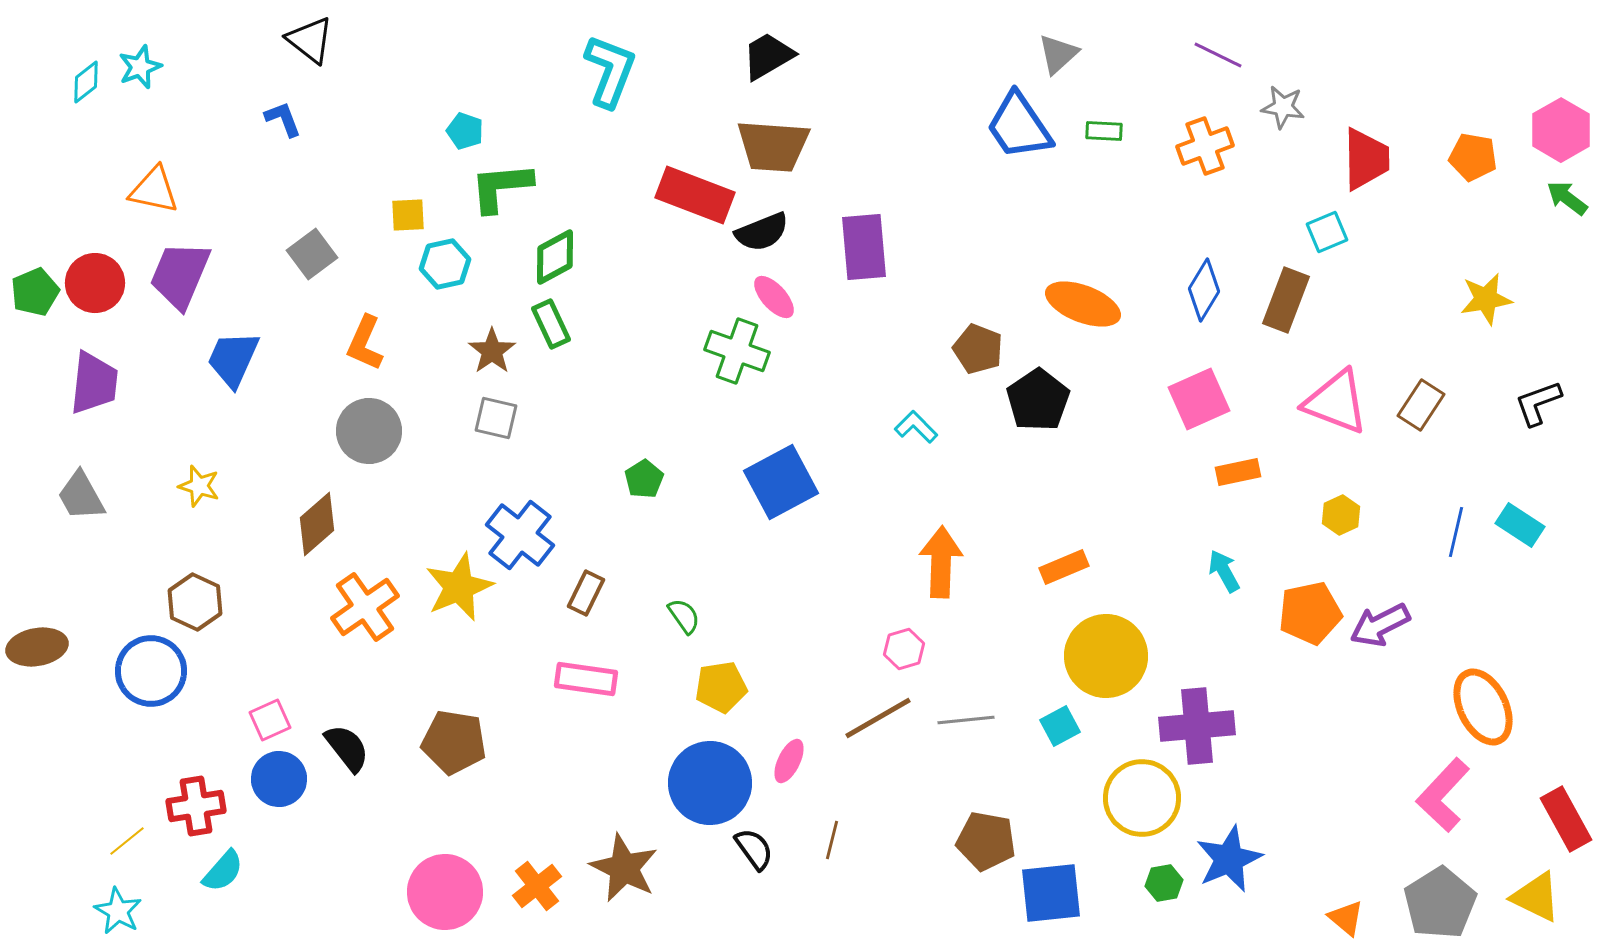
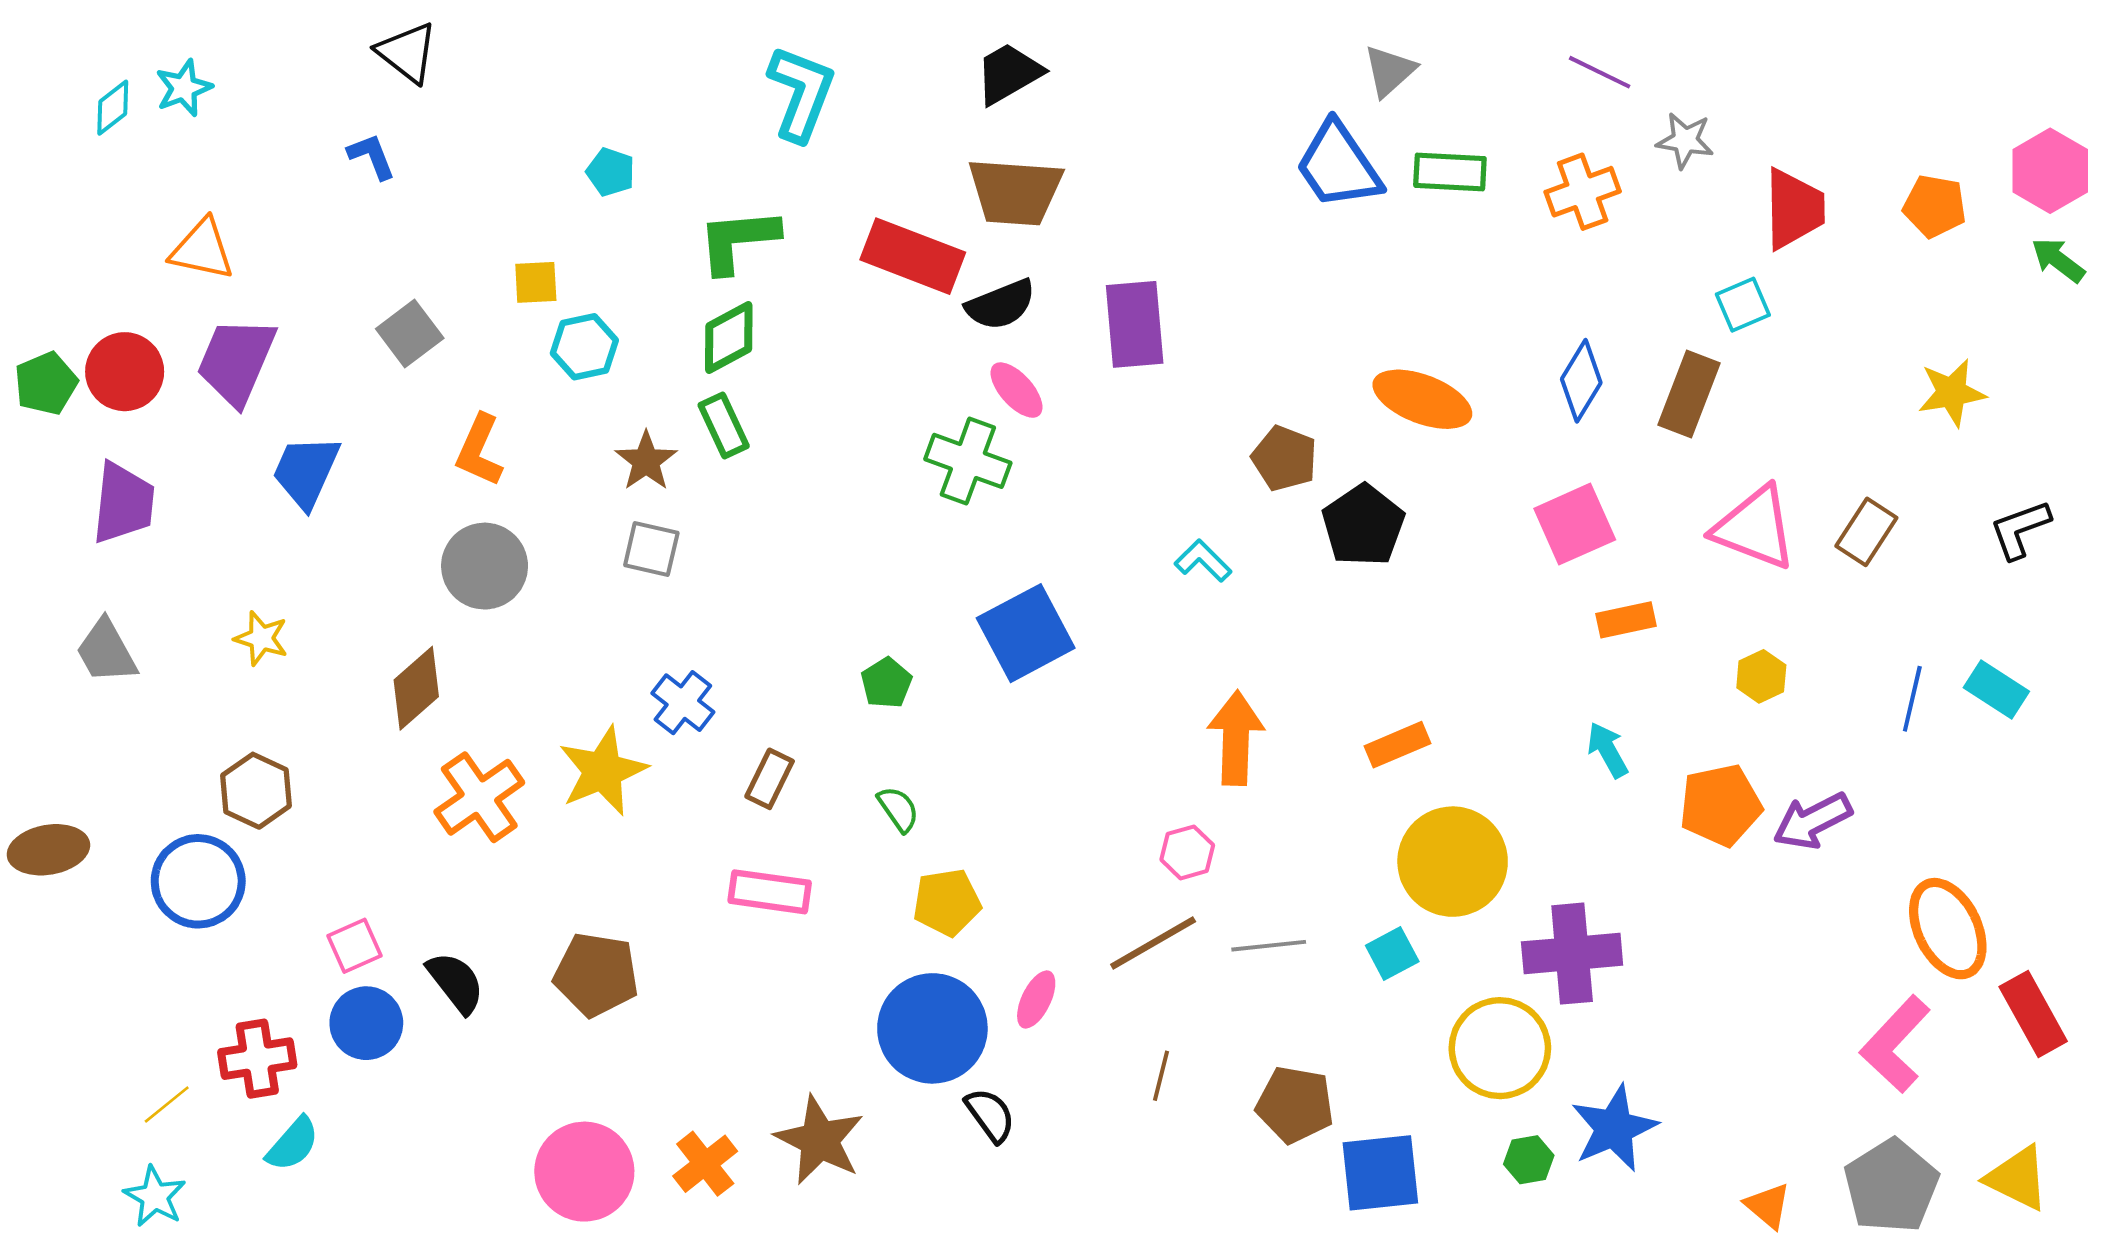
green rectangle: (1104, 131) -> (1450, 172), size x1.5
green L-shape: (501, 187) -> (738, 240), moved
green pentagon: (644, 479) -> (886, 683), moved
blue cross: (520, 535) -> (683, 703), size x0.7
red rectangle: (1566, 819) -> (2033, 1014), moved
brown line: (832, 840) -> (1161, 1076), moved

